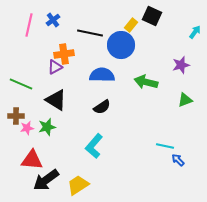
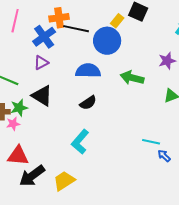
blue cross: (53, 20) -> (44, 37), moved, size x1.6
orange cross: (64, 54) -> (59, 18), moved
green star: (47, 127) -> (19, 108), moved

